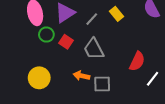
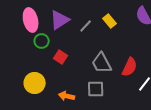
red square: (66, 42) -> (61, 57), moved
gray trapezoid: (94, 49) -> (102, 63), moved
orange arrow: (81, 76) -> (67, 96), moved

